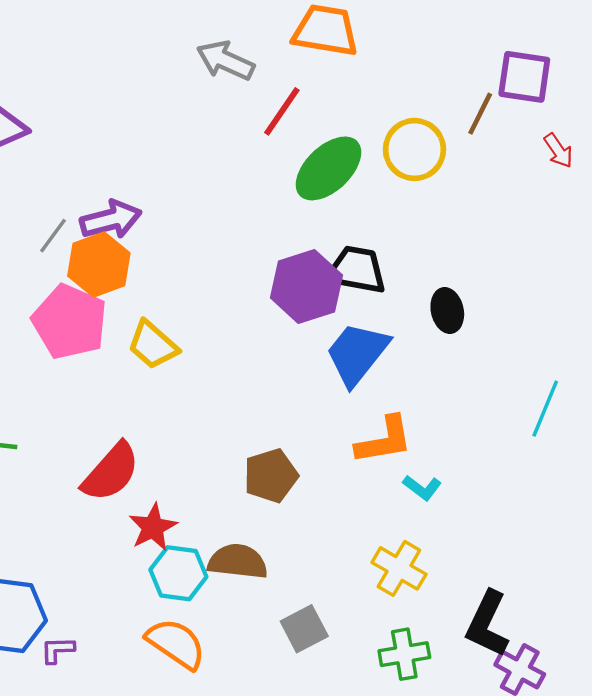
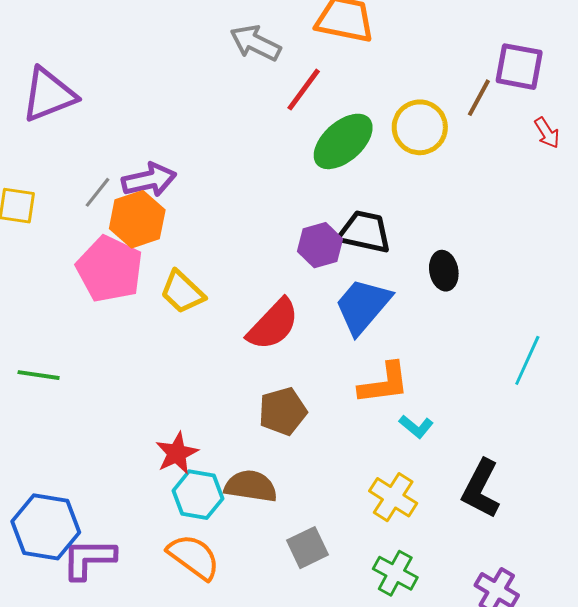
purple hexagon: (306, 287) -> (320, 245), size x0.7
red semicircle: (111, 472) -> (273, 324), moved
black L-shape: (487, 624) -> (481, 489), moved
purple L-shape: (57, 650) -> (89, 559), size x1.8
green cross: (404, 654) -> (395, 573), turned 36

